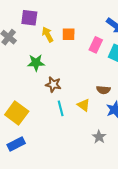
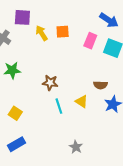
green star: (36, 63) -> (12, 70), moved
yellow square: (17, 113) -> (15, 113), size x0.6
gray star: (99, 137) -> (76, 147), moved

